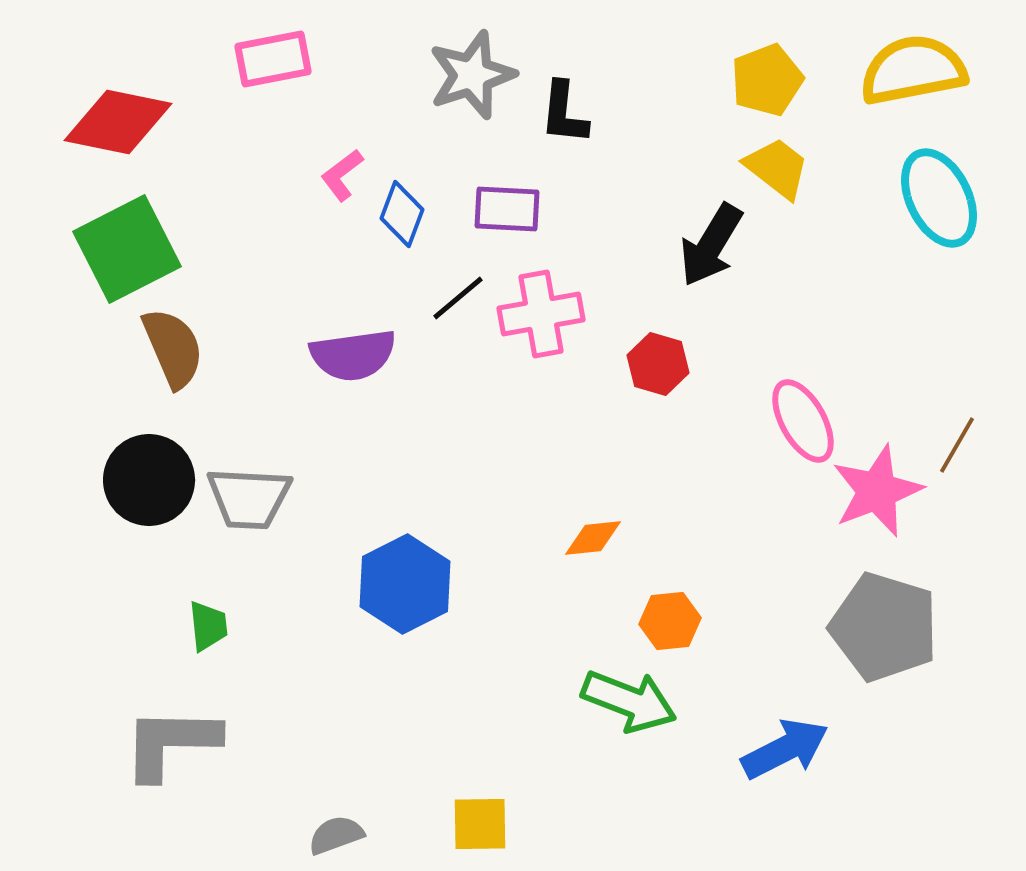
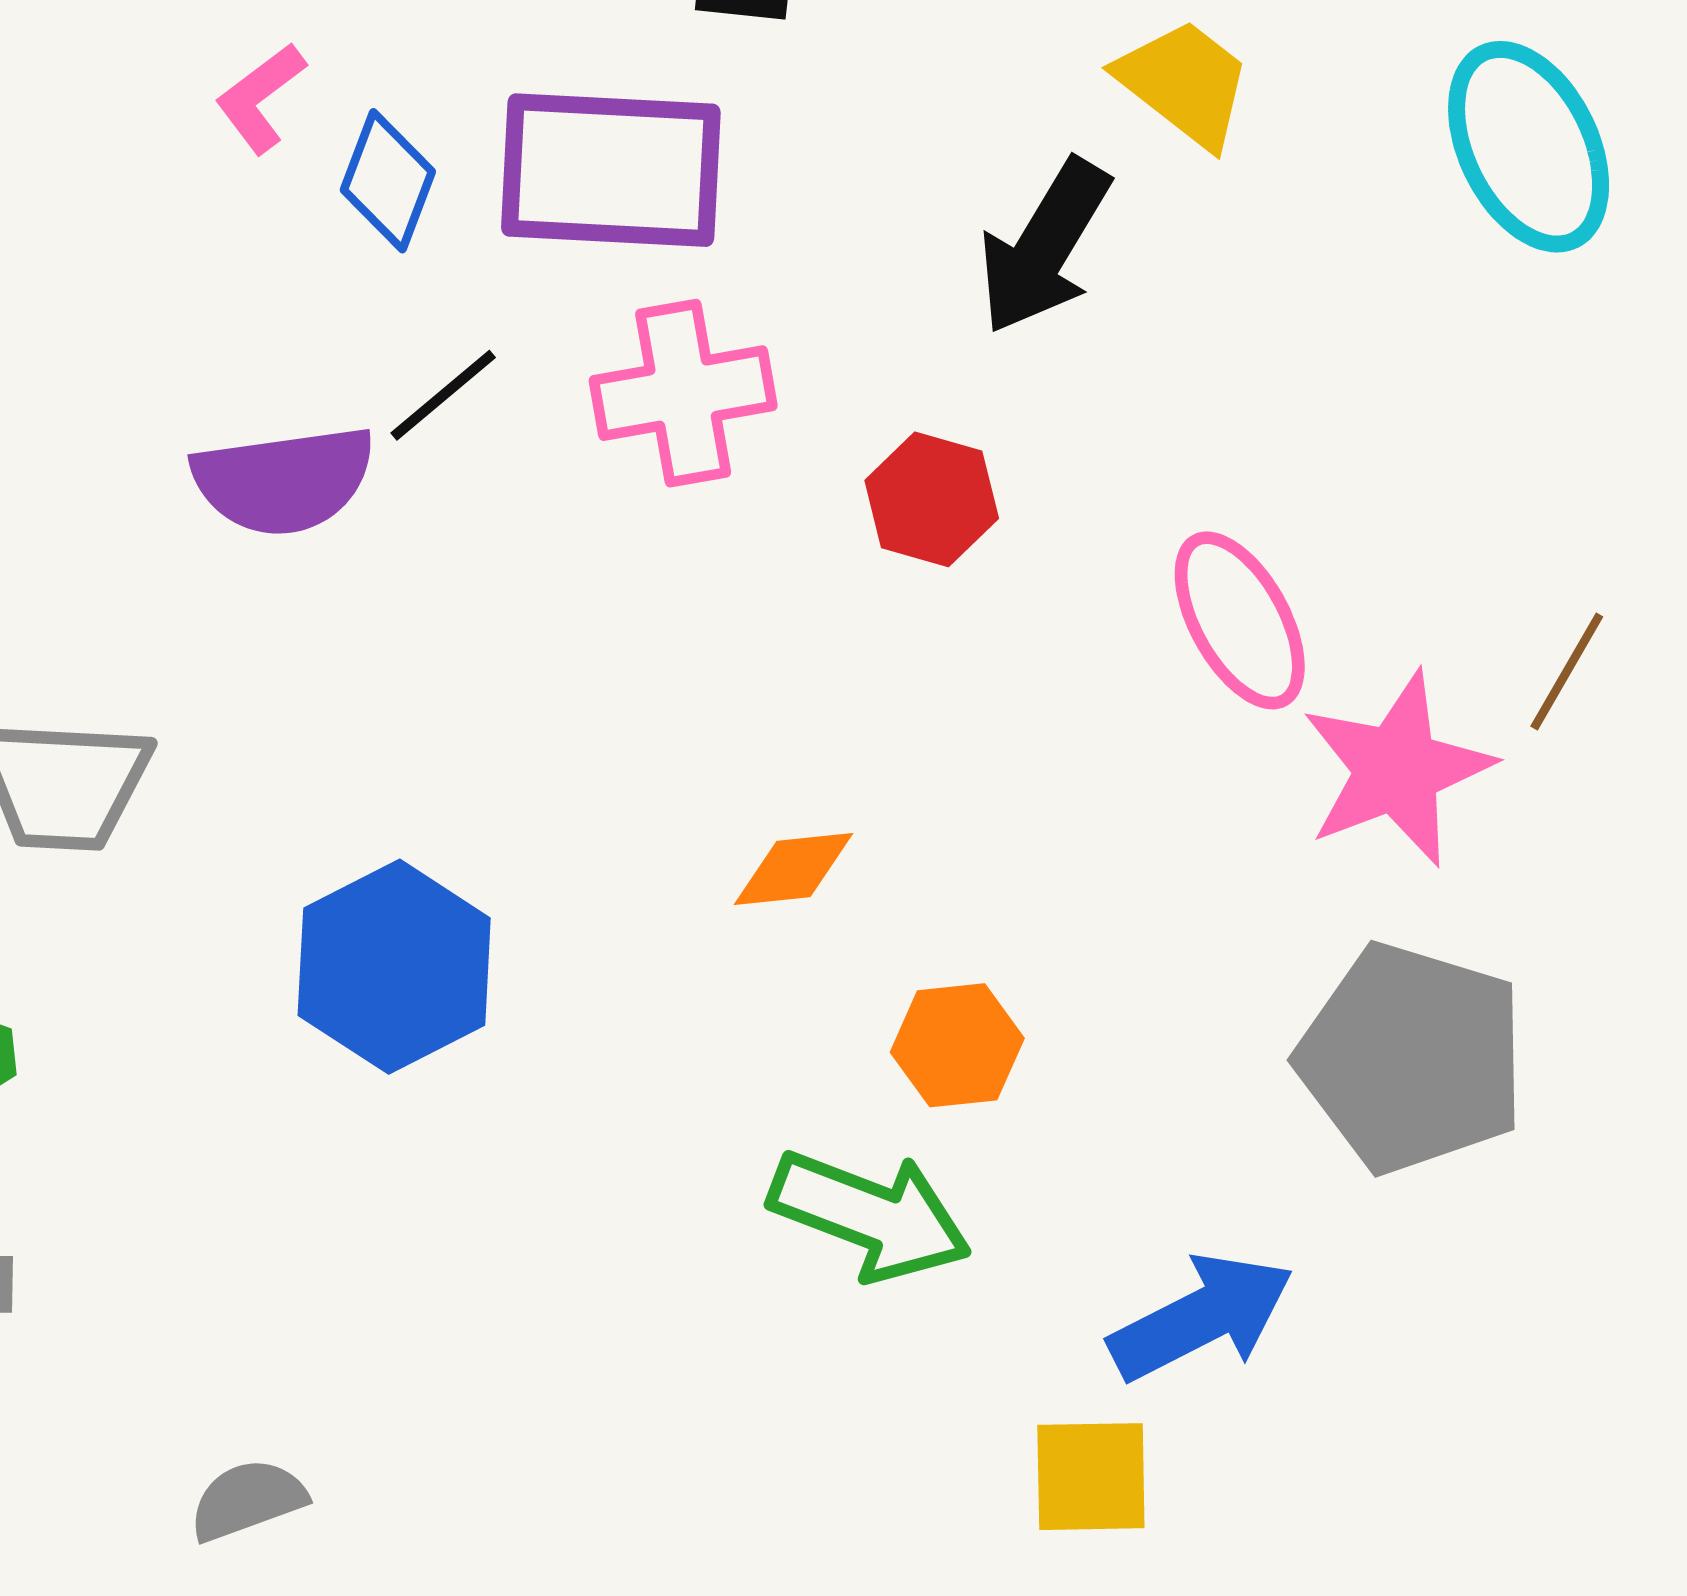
purple rectangle: (507, 209) -> (611, 170), size x1.6
black line: (458, 298) -> (443, 395), moved
yellow square: (480, 824) -> (1091, 1477), moved

